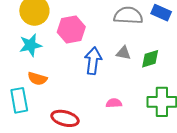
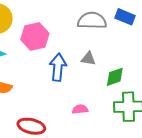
green diamond: (150, 59) -> (115, 77), moved

